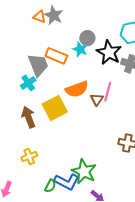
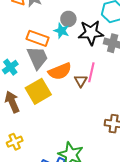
black star: (109, 52) -> (91, 33), turned -30
gray trapezoid: (38, 65) -> (37, 58), moved

